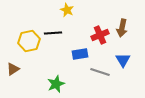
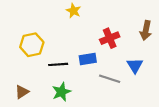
brown arrow: (122, 28) -> (146, 30), moved
black line: (53, 33) -> (58, 64), moved
brown triangle: (13, 69) -> (22, 92), moved

